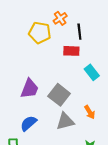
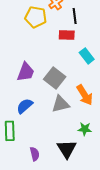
orange arrow: (90, 112) -> (85, 95), size x1.5

